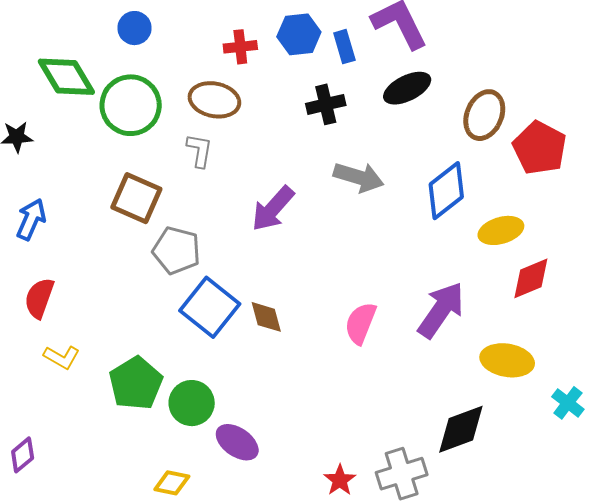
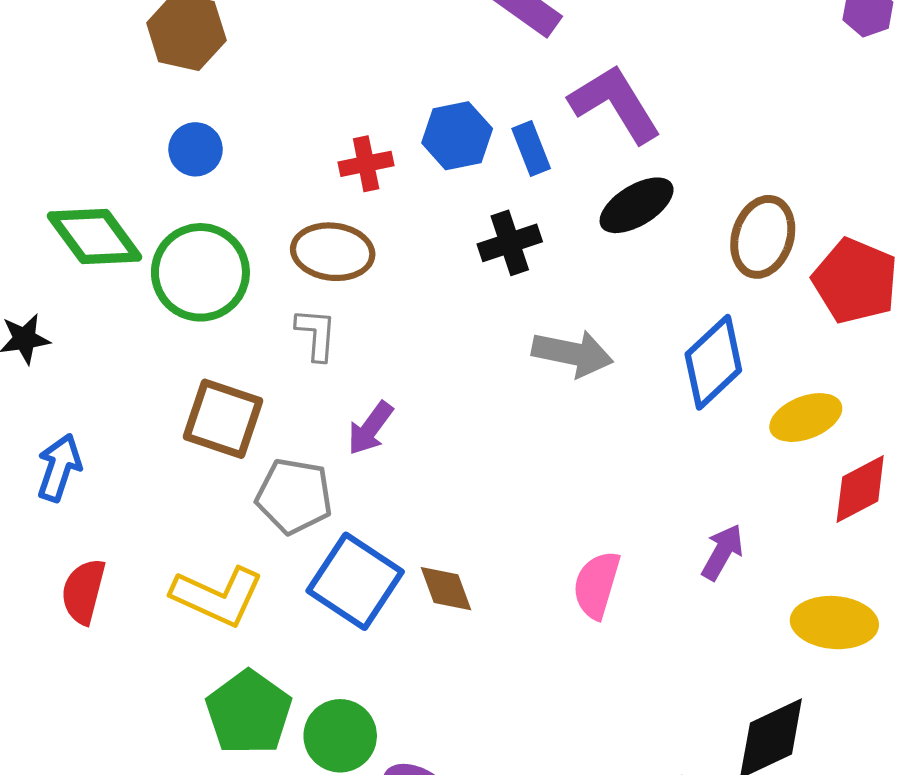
purple arrow: (273, 209) -> (370, 428), moved, size x0.7
purple arrow: (441, 310) -> (722, 552), size x0.6
yellow L-shape: (62, 357) -> (217, 596), moved, size x1.6

